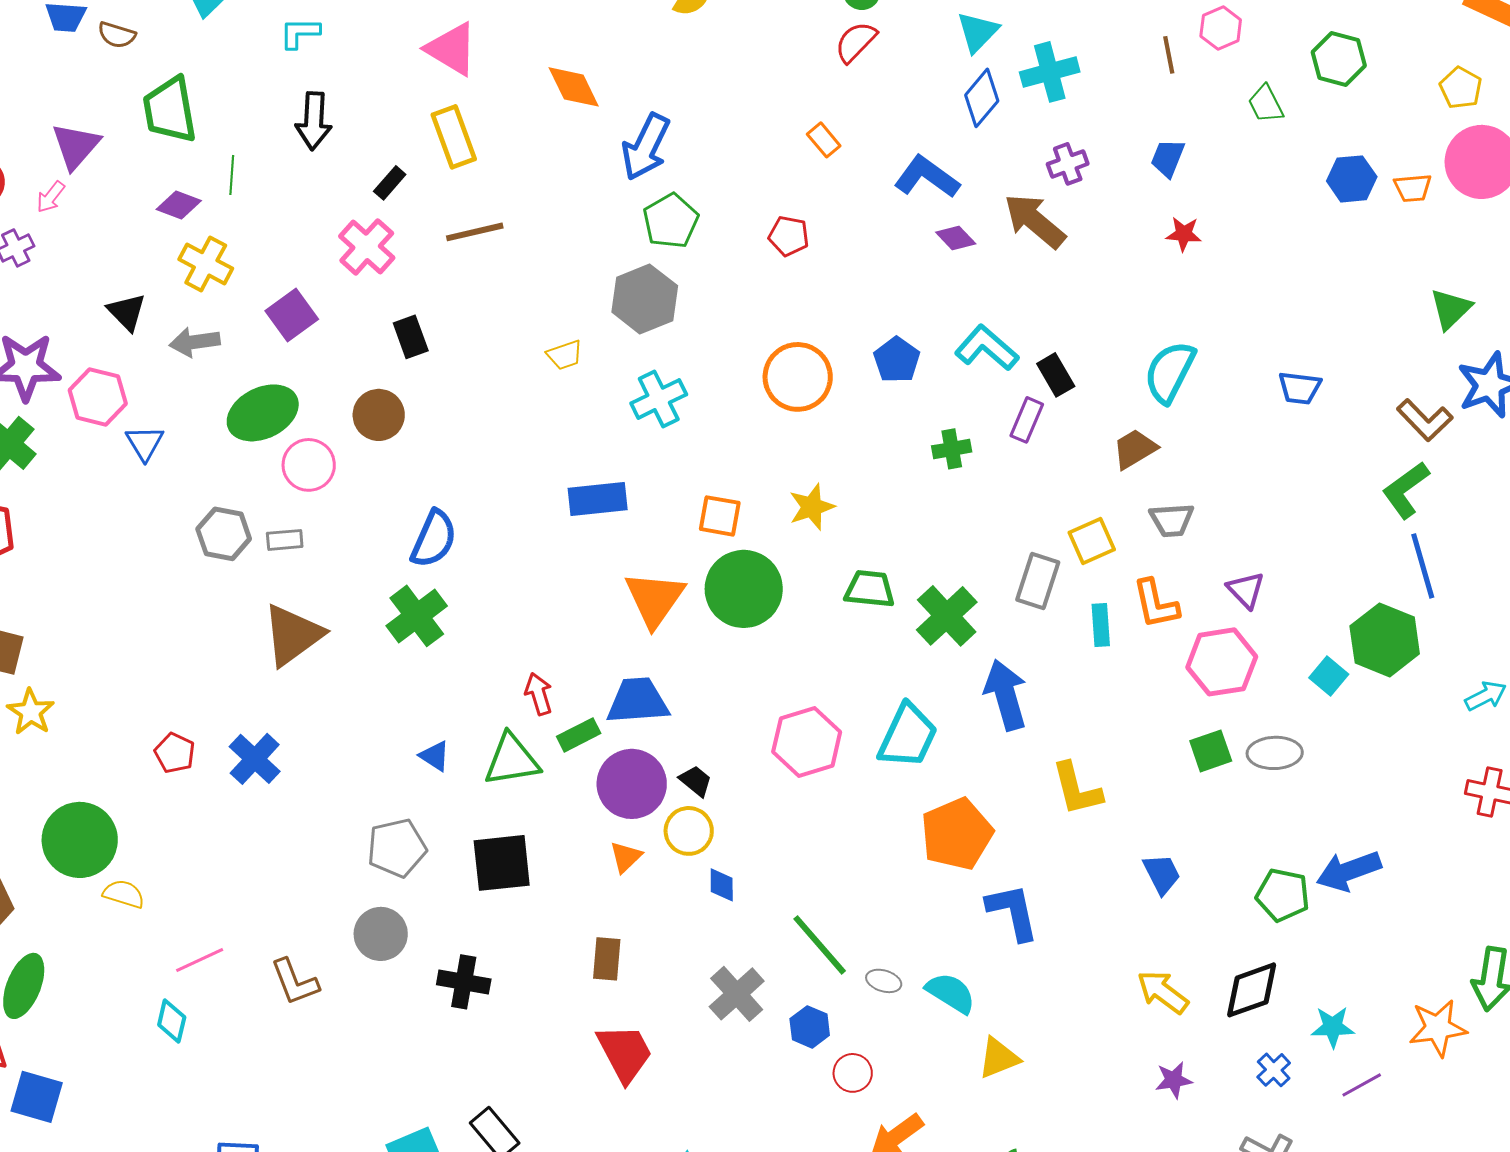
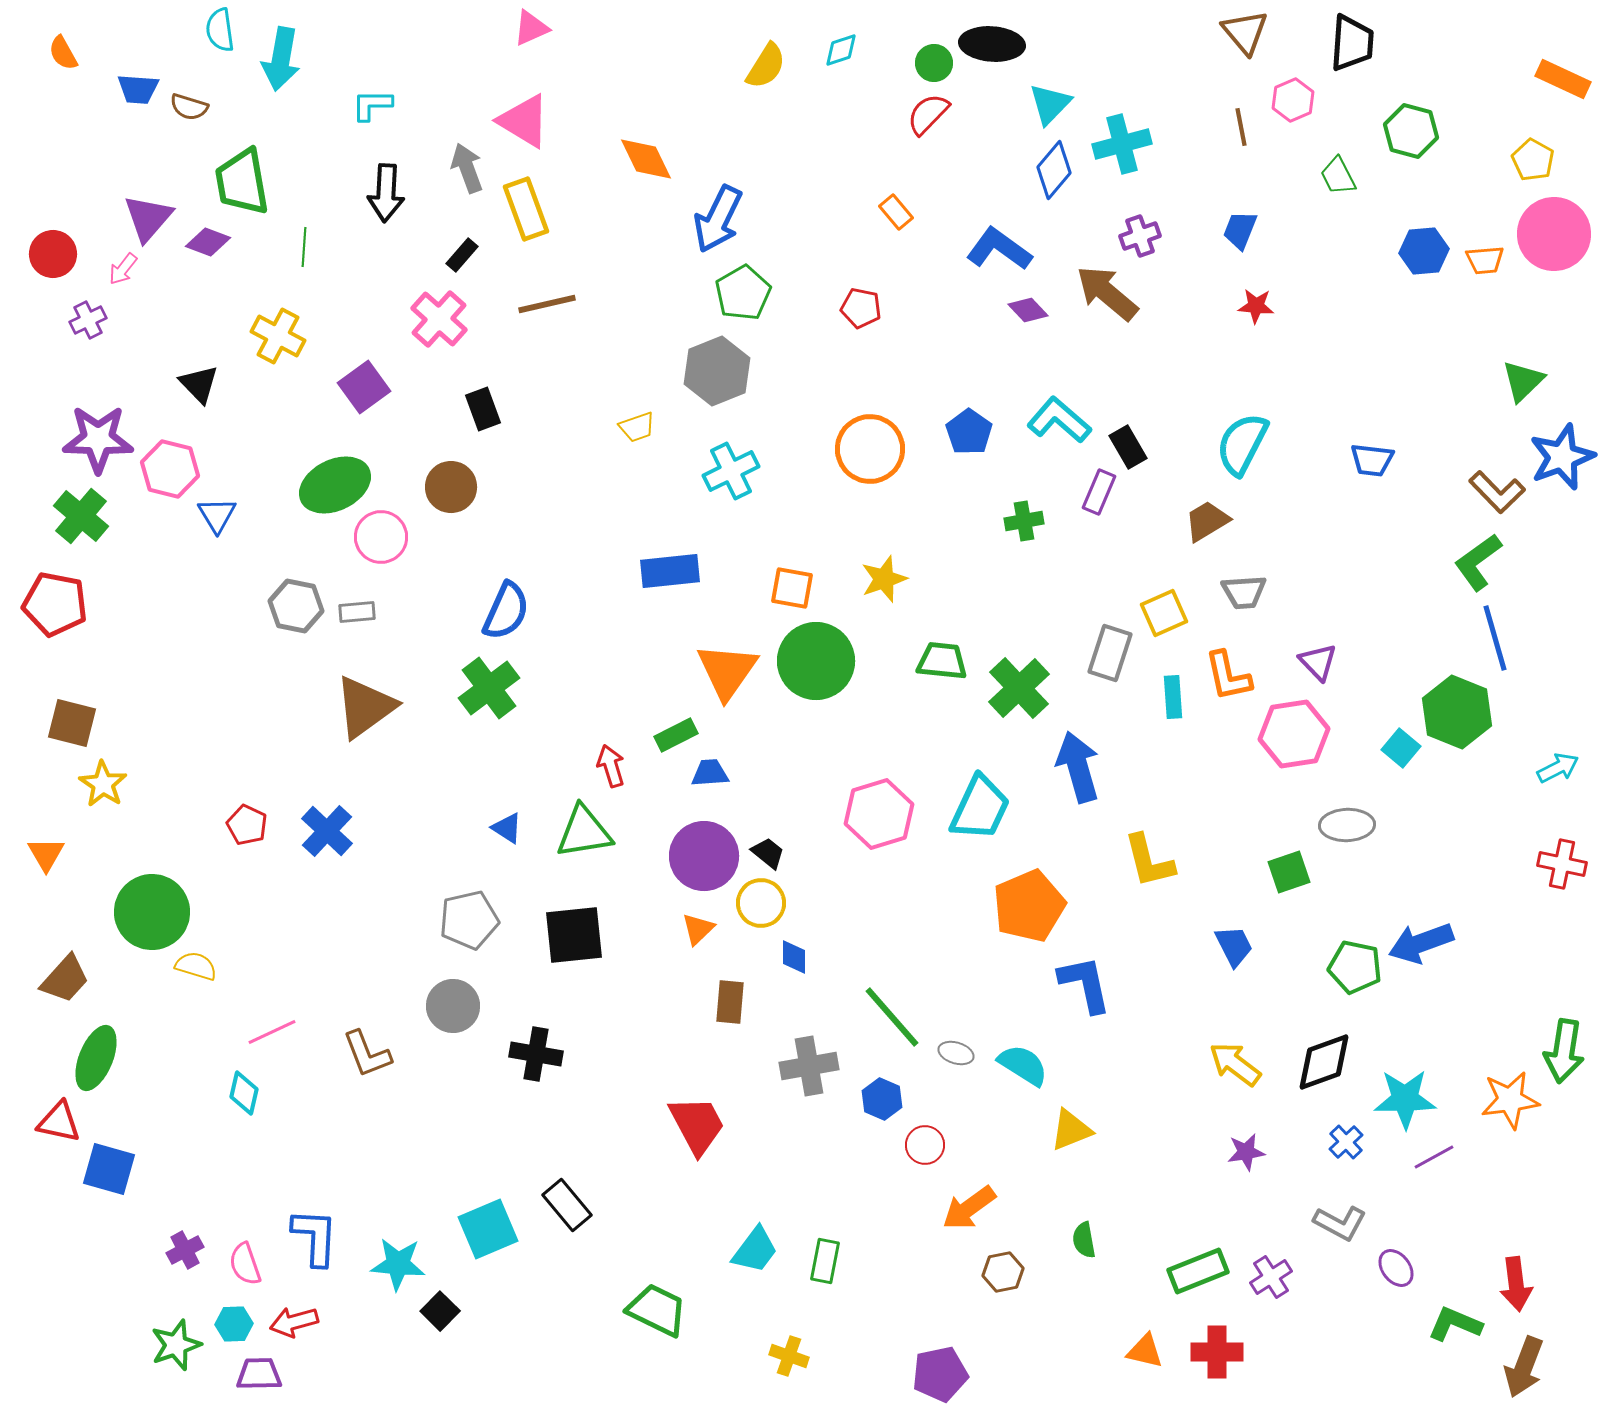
purple diamond: (179, 205) -> (208, 242), moved
gray arrow: (195, 342) -> (467, 168), moved, turned 78
blue trapezoid: (638, 701) -> (710, 773), size x0.6
green rectangle: (579, 735) -> (676, 735), moved
green square: (1211, 751) -> (1289, 872), moved
brown rectangle: (607, 959) -> (730, 1002), moved
gray cross: (737, 994) -> (809, 1066), turned 32
cyan star: (1333, 1027) -> (1405, 1099), size x1.4

